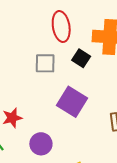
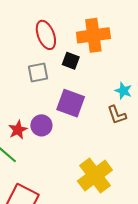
purple circle: (41, 144) -> (41, 125), moved

